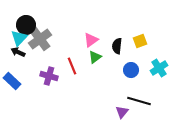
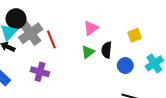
pink triangle: (91, 40) -> (91, 28), moved
black semicircle: (117, 46) -> (107, 50), moved
red line: (72, 66) -> (51, 40), moved

